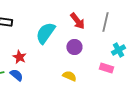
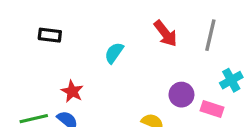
cyan semicircle: (45, 33) -> (114, 53), size x0.6
purple circle: (74, 47) -> (181, 95), moved

